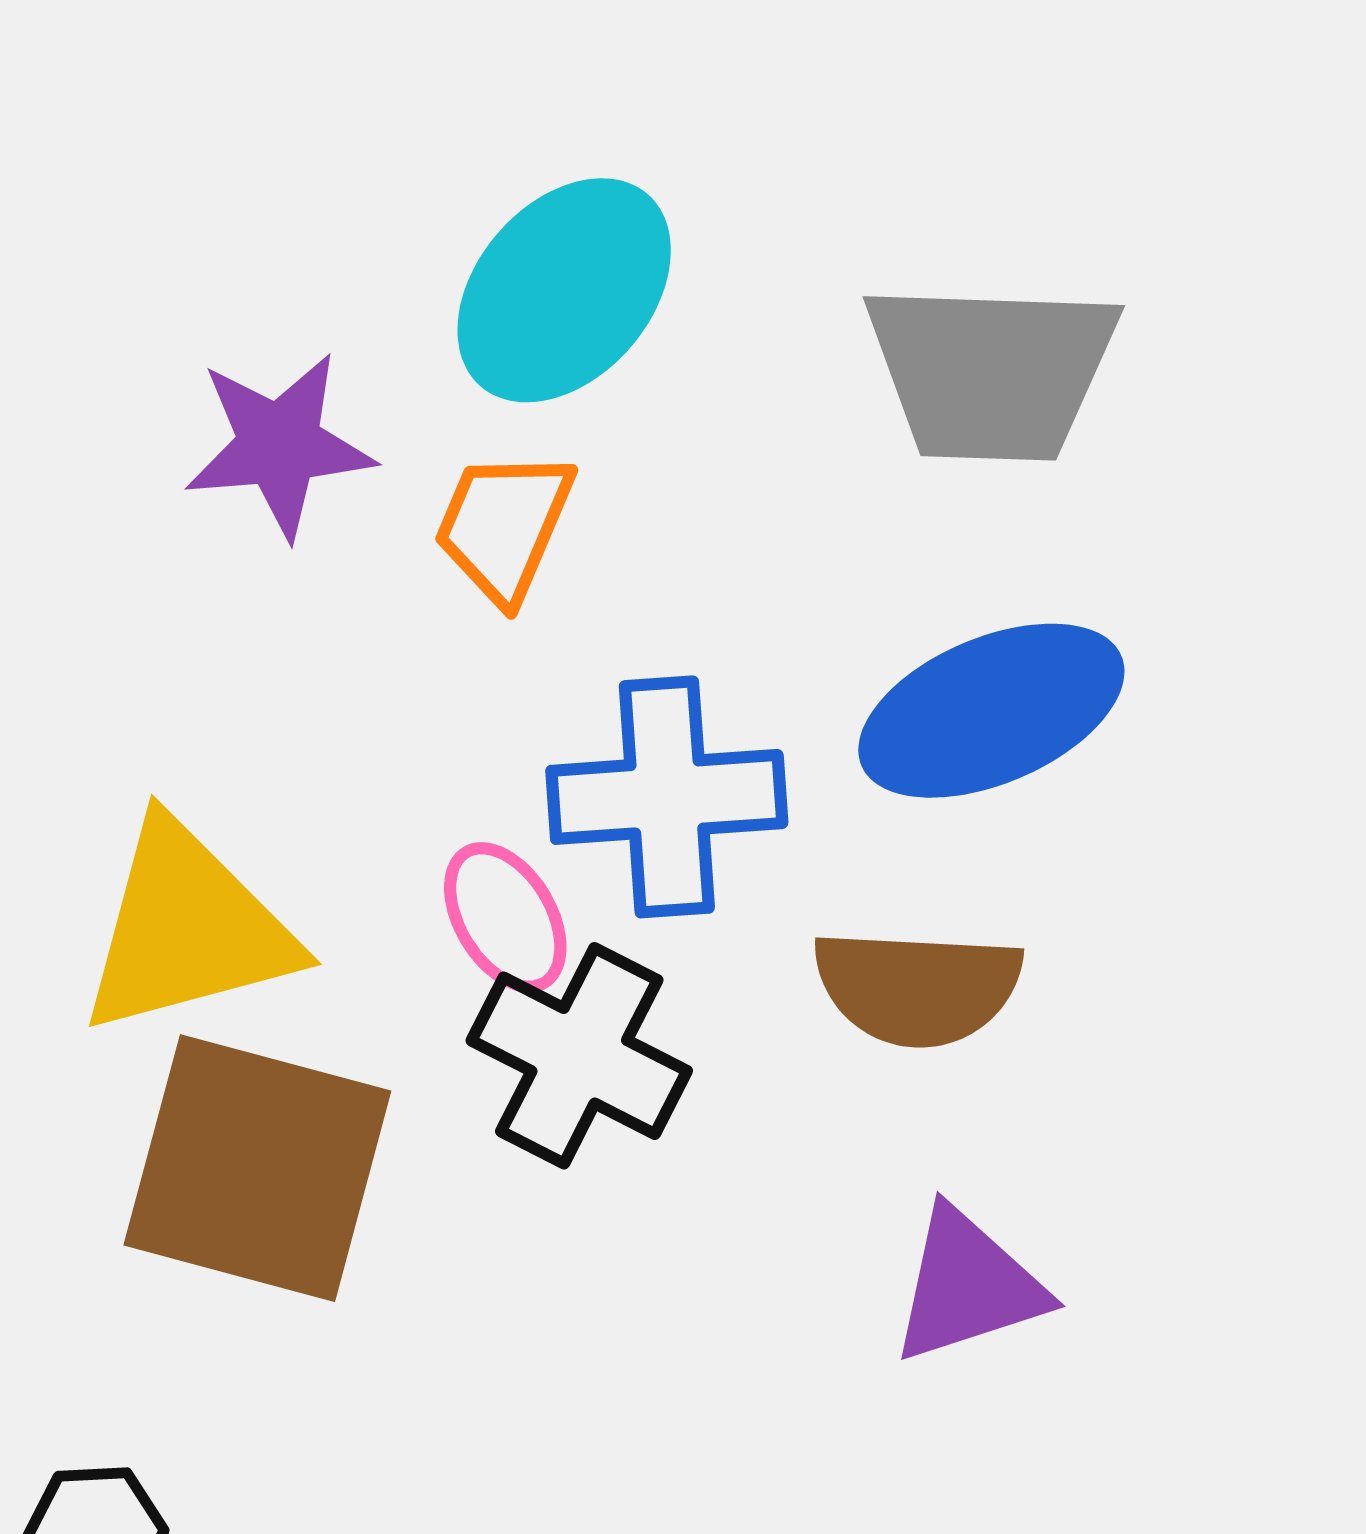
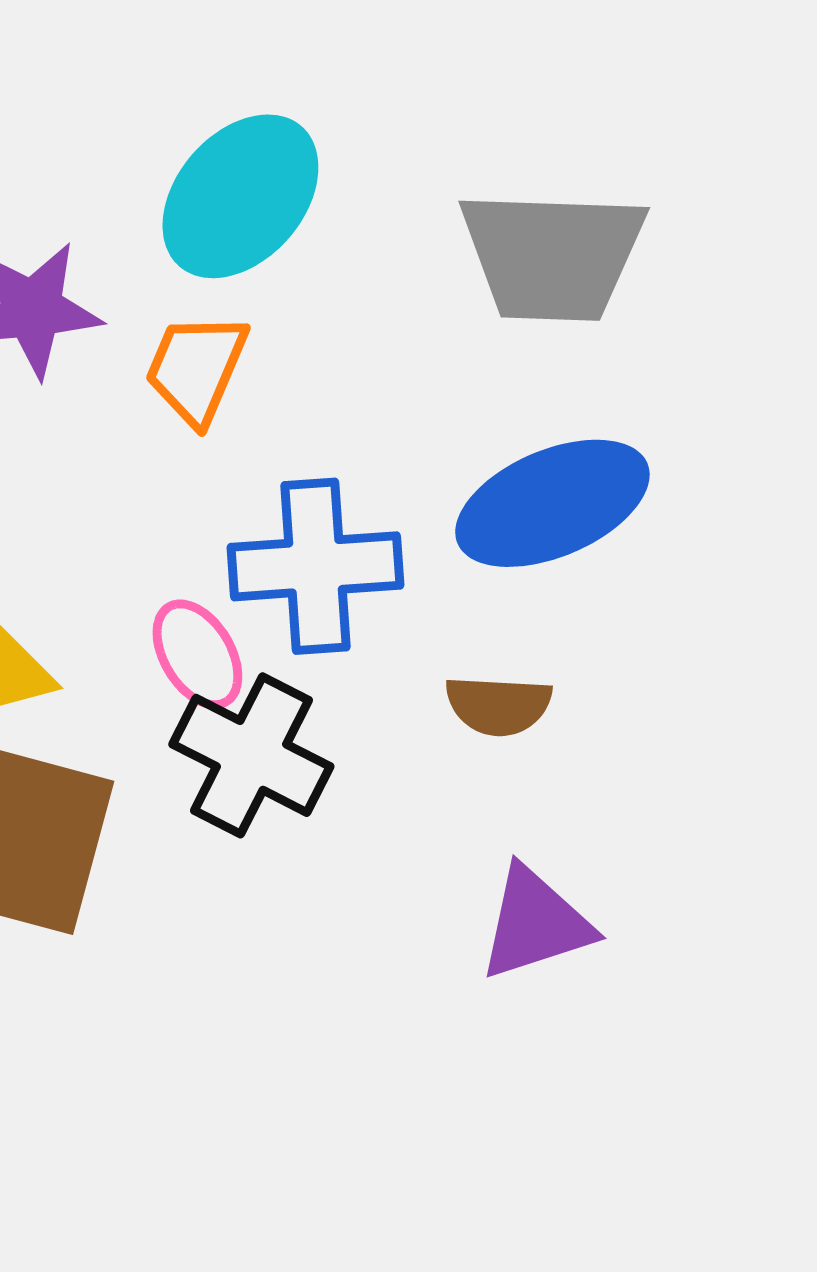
brown semicircle: (917, 987) -> (498, 705), size x0.7

